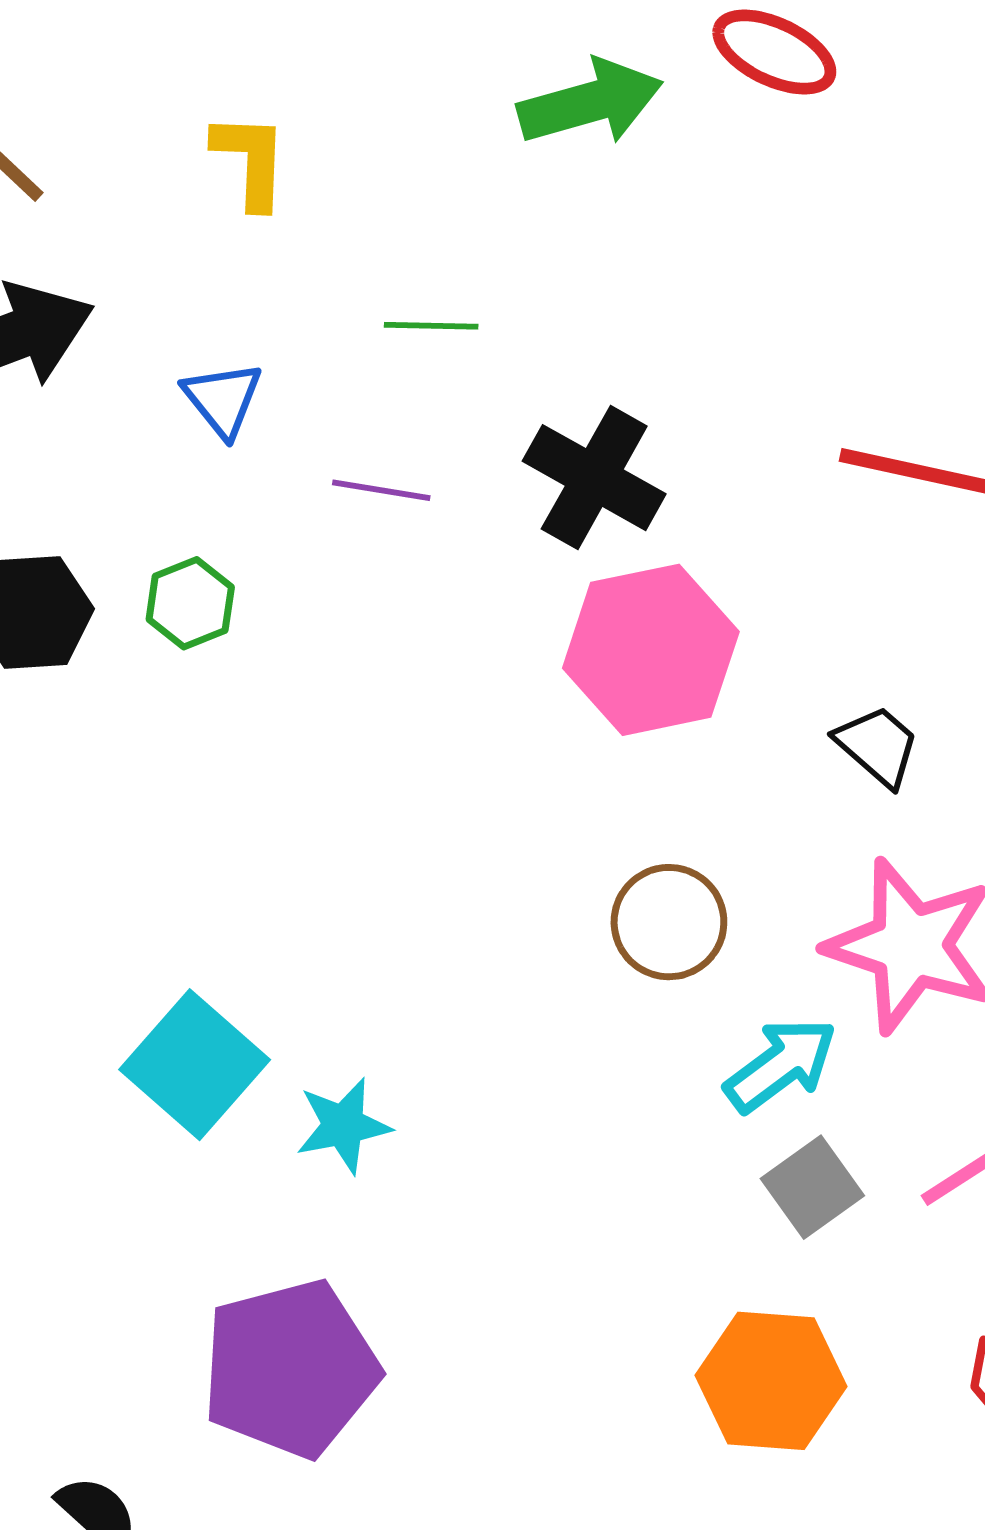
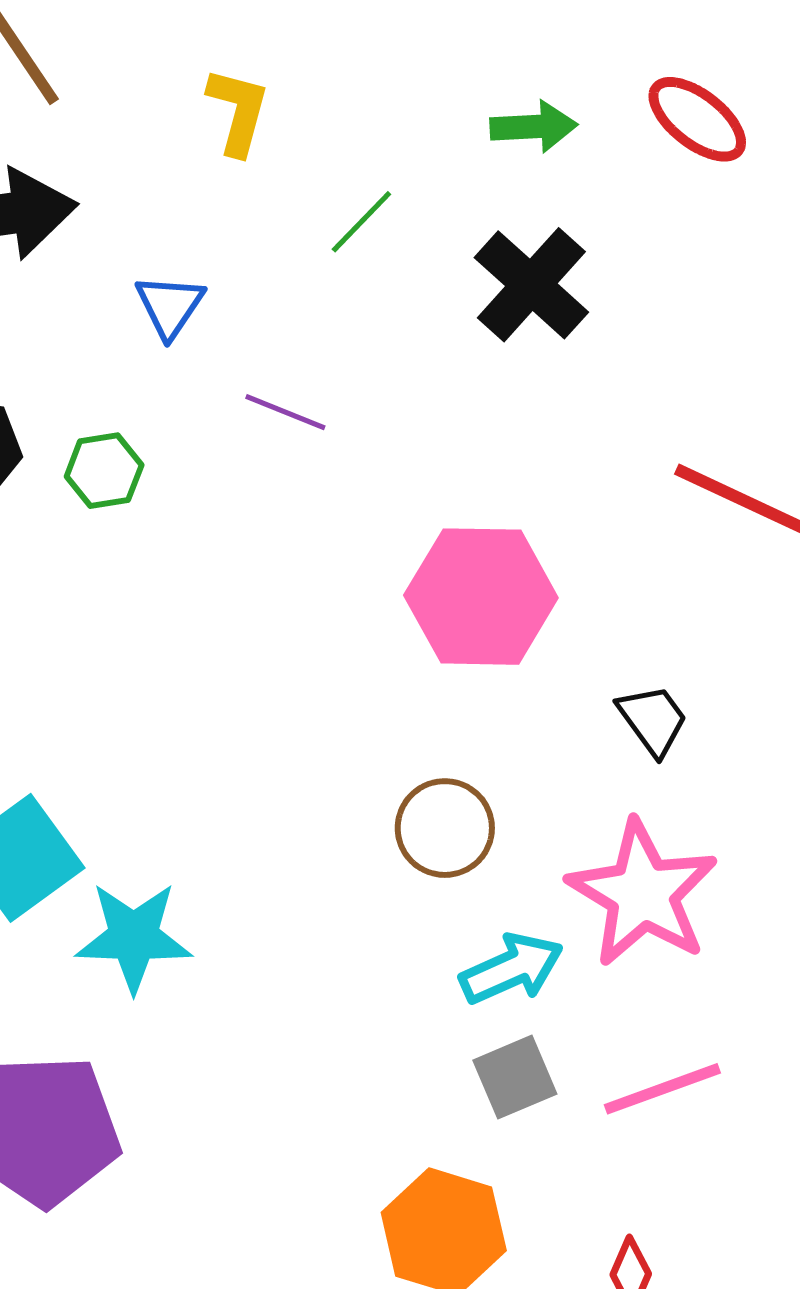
green arrow: (590, 102) -> (534, 127), size x0.7
green line: (431, 326) -> (361, 222), moved, turned -60
black cross: (594, 478) -> (531, 285), moved
cyan star: (343, 1125) -> (134, 937), size x1.4

